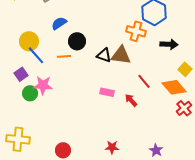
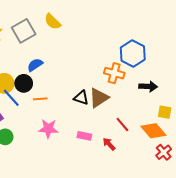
black circle: (77, 41) -> (24, 83), moved
brown triangle: (121, 55) -> (99, 98), turned -40
yellow square: (185, 69) -> (165, 112), turned -32
pink star: (43, 85) -> (48, 129), moved

